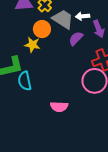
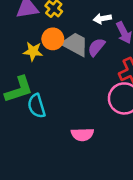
gray trapezoid: (63, 19) -> (75, 44), moved
yellow star: (32, 45) -> (33, 51), moved

